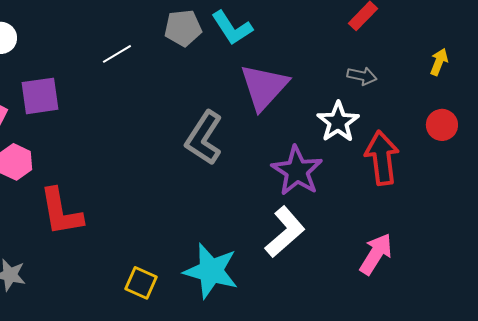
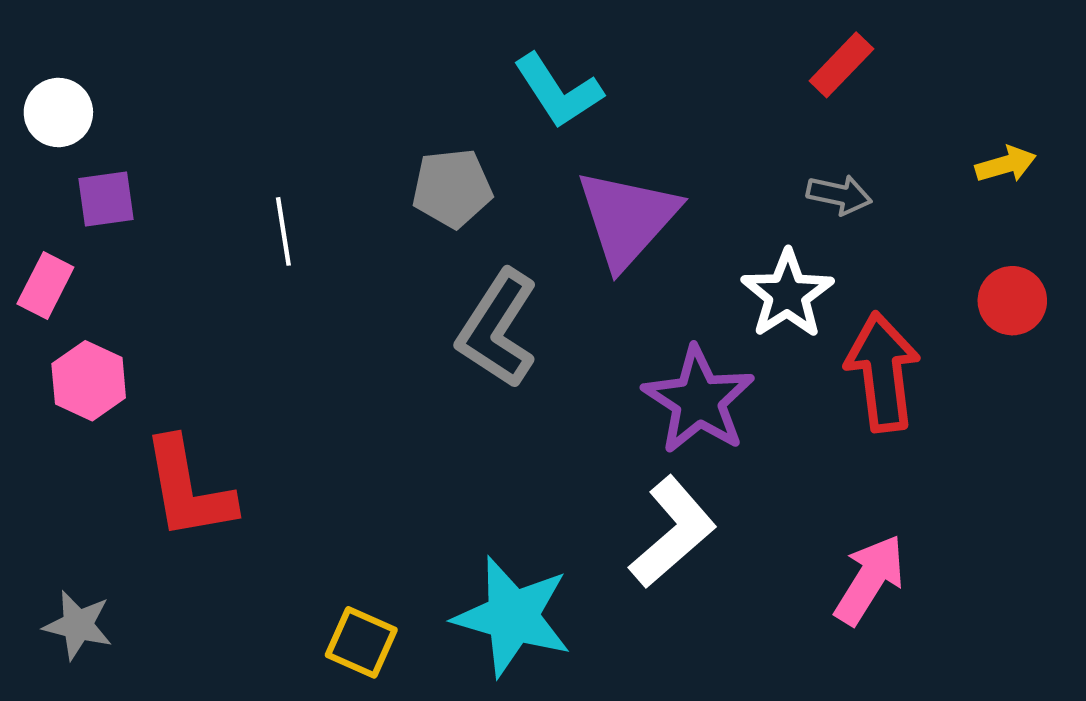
gray pentagon: (183, 28) -> (452, 188), moved
white line: (117, 54) -> (283, 231), moved, turned -68
yellow arrow: (439, 62) -> (1006, 164), turned 52
purple square: (40, 96) -> (106, 199), moved, size x0.7

